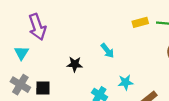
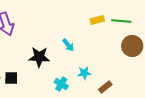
black star: (75, 64) -> (39, 57), size x1.5

